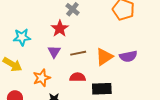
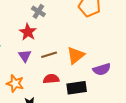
purple semicircle: (128, 56) -> (102, 69), moved
orange star: (42, 78) -> (15, 83), turned -30

